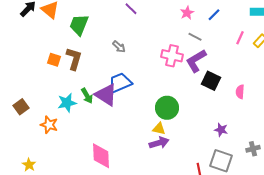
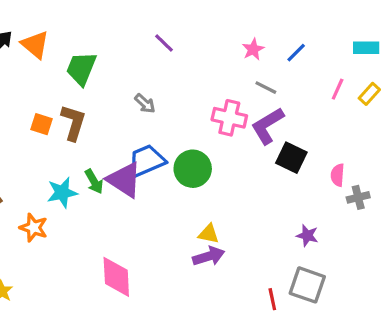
green circle: (167, 108) -> (193, 169), moved
gray cross: (253, 149) -> (358, 197), moved

